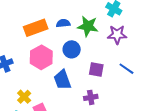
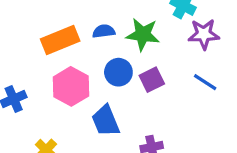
purple star: (117, 35) -> (204, 34), moved
purple square: (96, 69) -> (152, 80), moved, turned -35
blue line: (126, 69) -> (205, 82), moved

